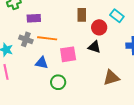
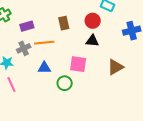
brown rectangle: (82, 15) -> (64, 23), moved
gray cross: (26, 39) -> (24, 48), turned -32
pink square: (68, 54) -> (78, 64), moved, turned 30

